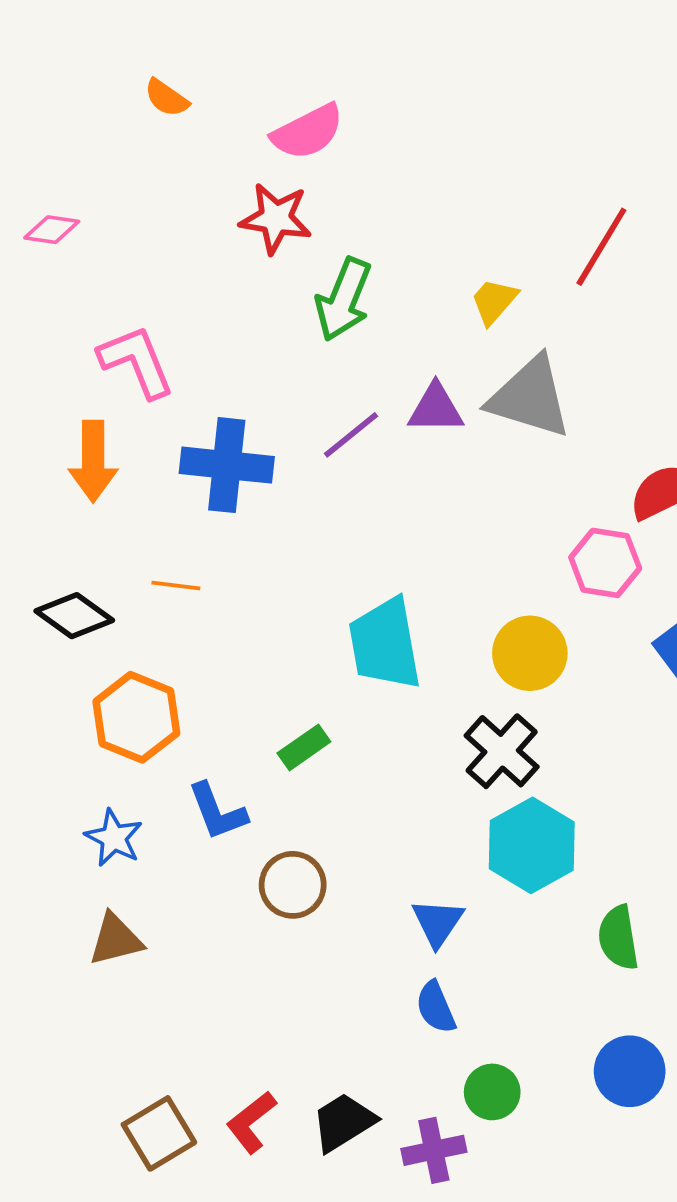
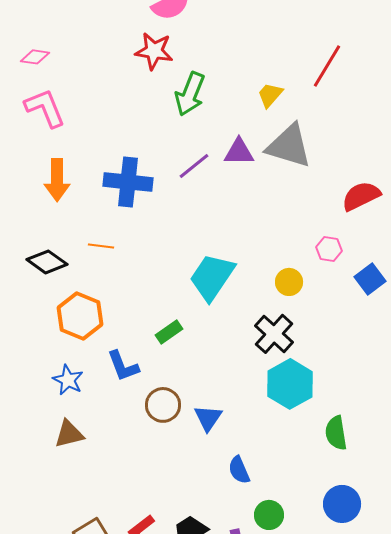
pink L-shape: (136, 361) -> (45, 108), moved
pink hexagon: (605, 563) -> (329, 249), moved, size x0.7
cyan trapezoid: (385, 644) -> (212, 277), turned 44
yellow circle: (530, 653) -> (289, 282), size x0.7
blue triangle: (438, 923) -> (208, 418), moved

